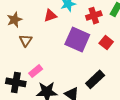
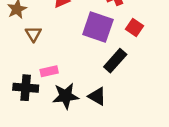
pink rectangle: (36, 71) -> (49, 71), turned 32
black rectangle: (95, 79) -> (115, 61), moved

